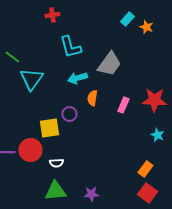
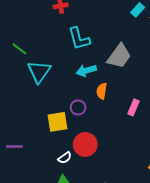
pink rectangle: (123, 105) -> (133, 107), moved
red circle: (30, 150) -> (85, 144), moved
white semicircle: (56, 163) -> (65, 158), turned -32

